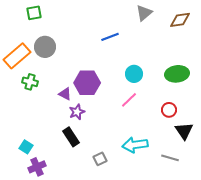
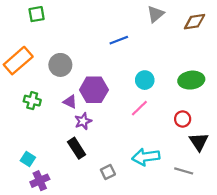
gray circle: (45, 47) -> (60, 65), moved
green cross: (30, 82) -> (32, 101), moved

